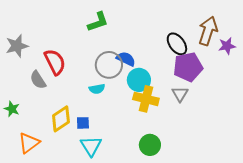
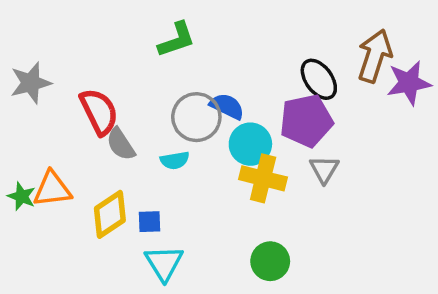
purple star: (227, 46) -> (409, 83), size x1.4
purple pentagon: (188, 67) -> (306, 121), moved
gray semicircle: (38, 80) -> (121, 144), moved
orange triangle: (29, 143) -> (52, 189), moved, turned 30

